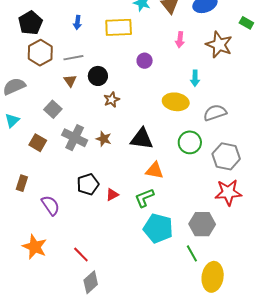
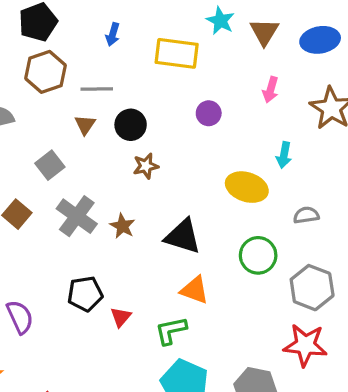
gray semicircle: (215, 113) -> (306, 215), size x0.7
red triangle: (112, 195) -> (121, 317), turned -32

